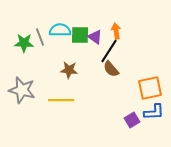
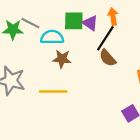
cyan semicircle: (60, 30) -> (52, 37), moved
gray line: (40, 37) -> (30, 23), turned -42

